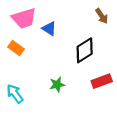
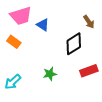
brown arrow: (102, 16) -> (89, 22), moved
cyan arrow: (15, 94) -> (13, 82), turned -96

